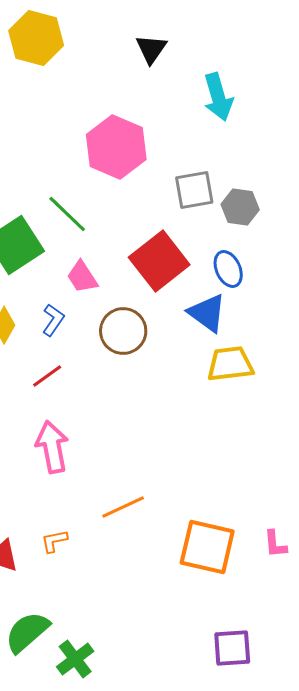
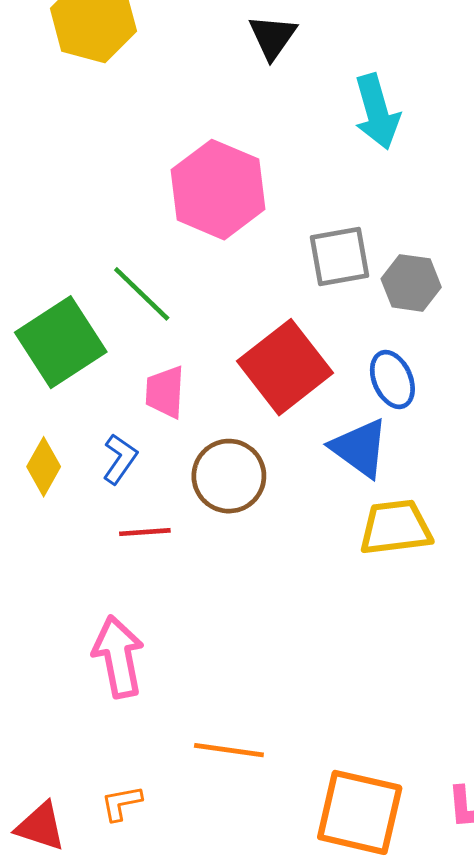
pink trapezoid: (82, 277) -> (165, 392), turned 36
red line: (47, 376) -> (145, 532), moved, turned 32
orange line: (123, 507) -> (229, 750), turned 33

